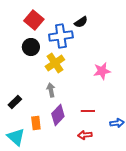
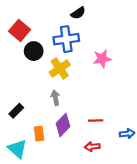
red square: (34, 20) -> (20, 30), moved
black semicircle: (81, 22) -> (78, 13), moved
pink star: (102, 71) -> (102, 59), moved

